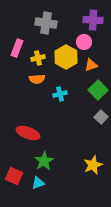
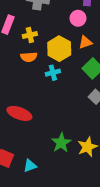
yellow hexagon: (66, 57) -> (59, 49), moved
green star: (44, 161) -> (61, 143), moved

